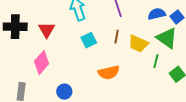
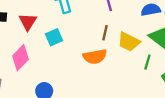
cyan square: (89, 40) -> (54, 37), moved
orange semicircle: (109, 72) -> (95, 57), moved

